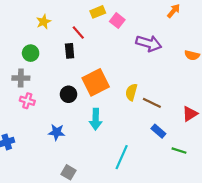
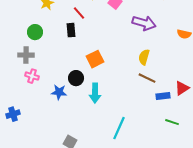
orange square: (96, 82) -> (95, 59), size x0.7
yellow semicircle: (131, 92) -> (144, 57), moved
black circle: (69, 94) -> (76, 78), moved
blue rectangle: (158, 131) -> (163, 96), moved, turned -48
blue star: (57, 132) -> (59, 92), moved

